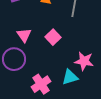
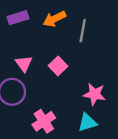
cyan triangle: (70, 77) -> (87, 122), moved

